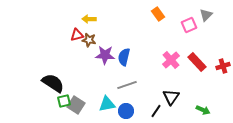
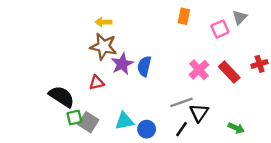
orange rectangle: (158, 14) -> (184, 16), turned 48
red triangle: (77, 35) -> (96, 83), moved
brown star: (89, 40) -> (103, 46), size x1.6
purple star: (105, 55) -> (122, 64), turned -30
red cross: (223, 66) -> (260, 64), moved
gray line: (127, 85) -> (181, 102), moved

